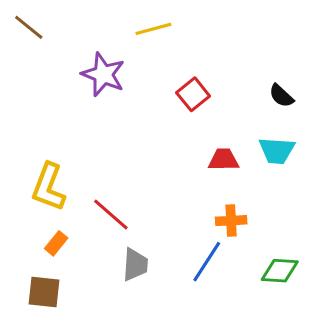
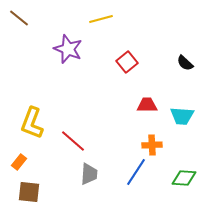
cyan trapezoid: (277, 151) -> (182, 116), moved
orange rectangle: (56, 243) -> (19, 162), moved

